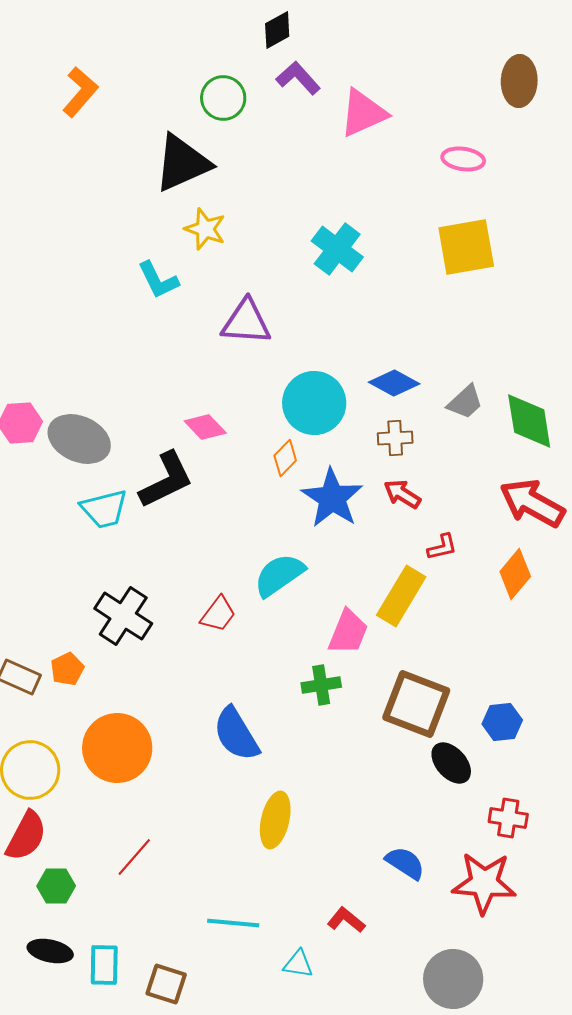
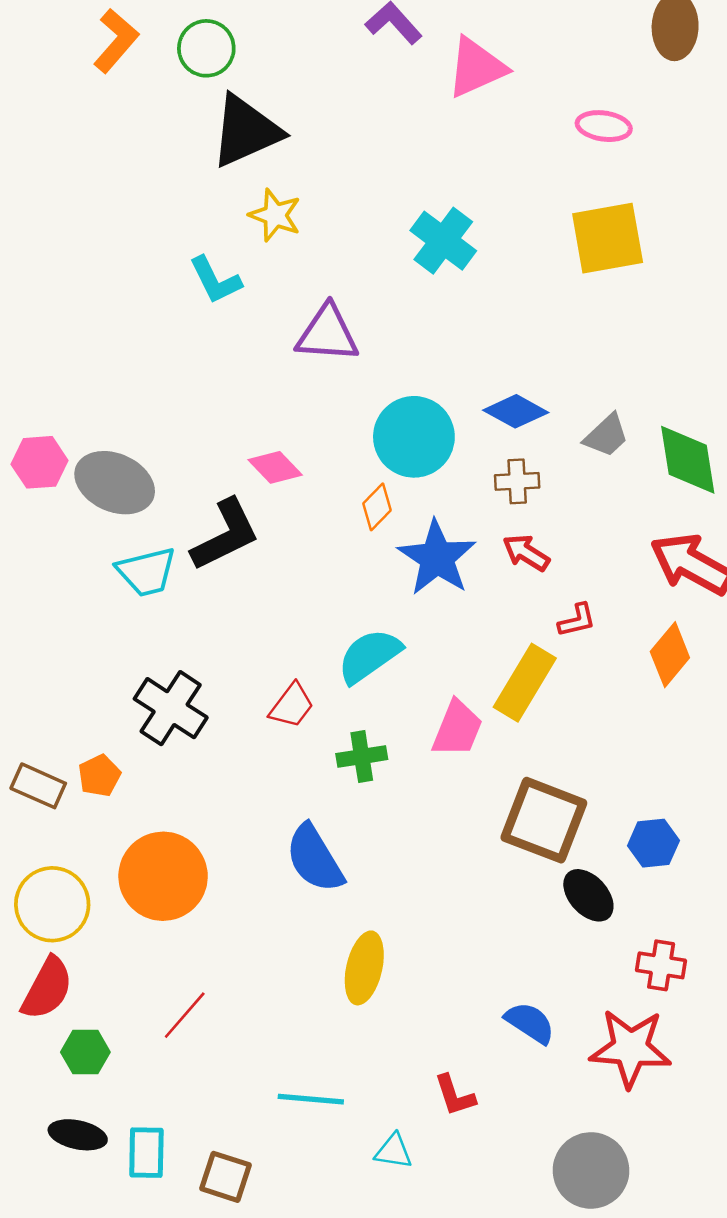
green circle: (223, 98) -> (206, 48), moved
green cross: (321, 685) -> (362, 757), moved
red L-shape: (346, 920) -> (455, 1095), turned -147

